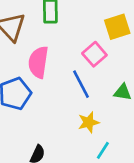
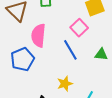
yellow star: (88, 122) -> (65, 84), moved

